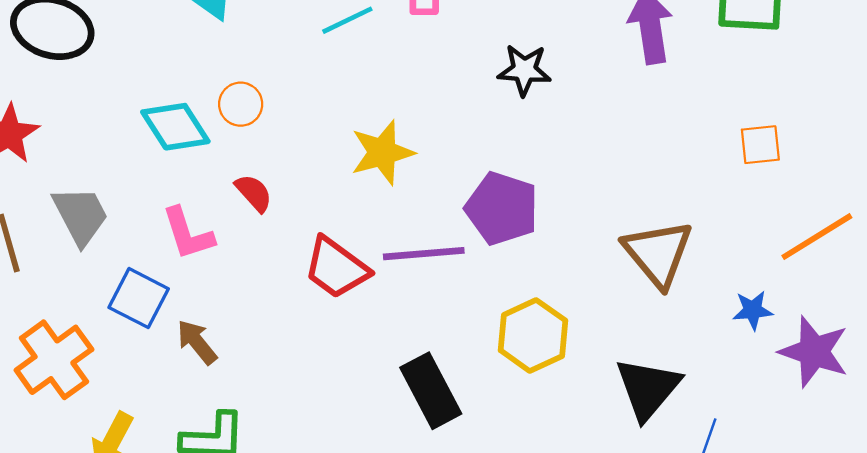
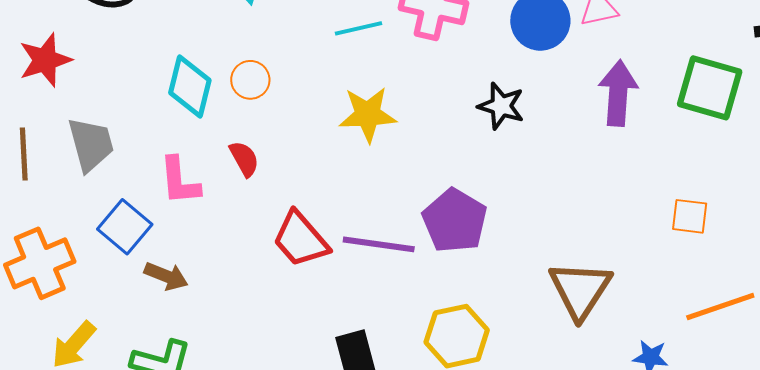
cyan diamond: (175, 127) -> (190, 86), turned 34
yellow star: (382, 153) -> (368, 115), moved
brown arrow: (197, 342) -> (166, 276), turned 138

